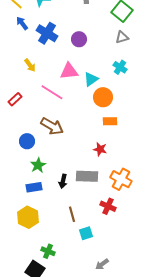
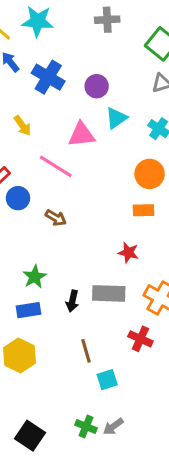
cyan triangle: (91, 79) -> (116, 118), moved
orange circle: (103, 97) -> (150, 174), moved
brown arrow: (52, 126) -> (56, 218), size x0.6
blue circle: (27, 141) -> (18, 198), moved
green cross: (48, 251) -> (86, 427), moved
gray arrow: (102, 264) -> (113, 427), moved

